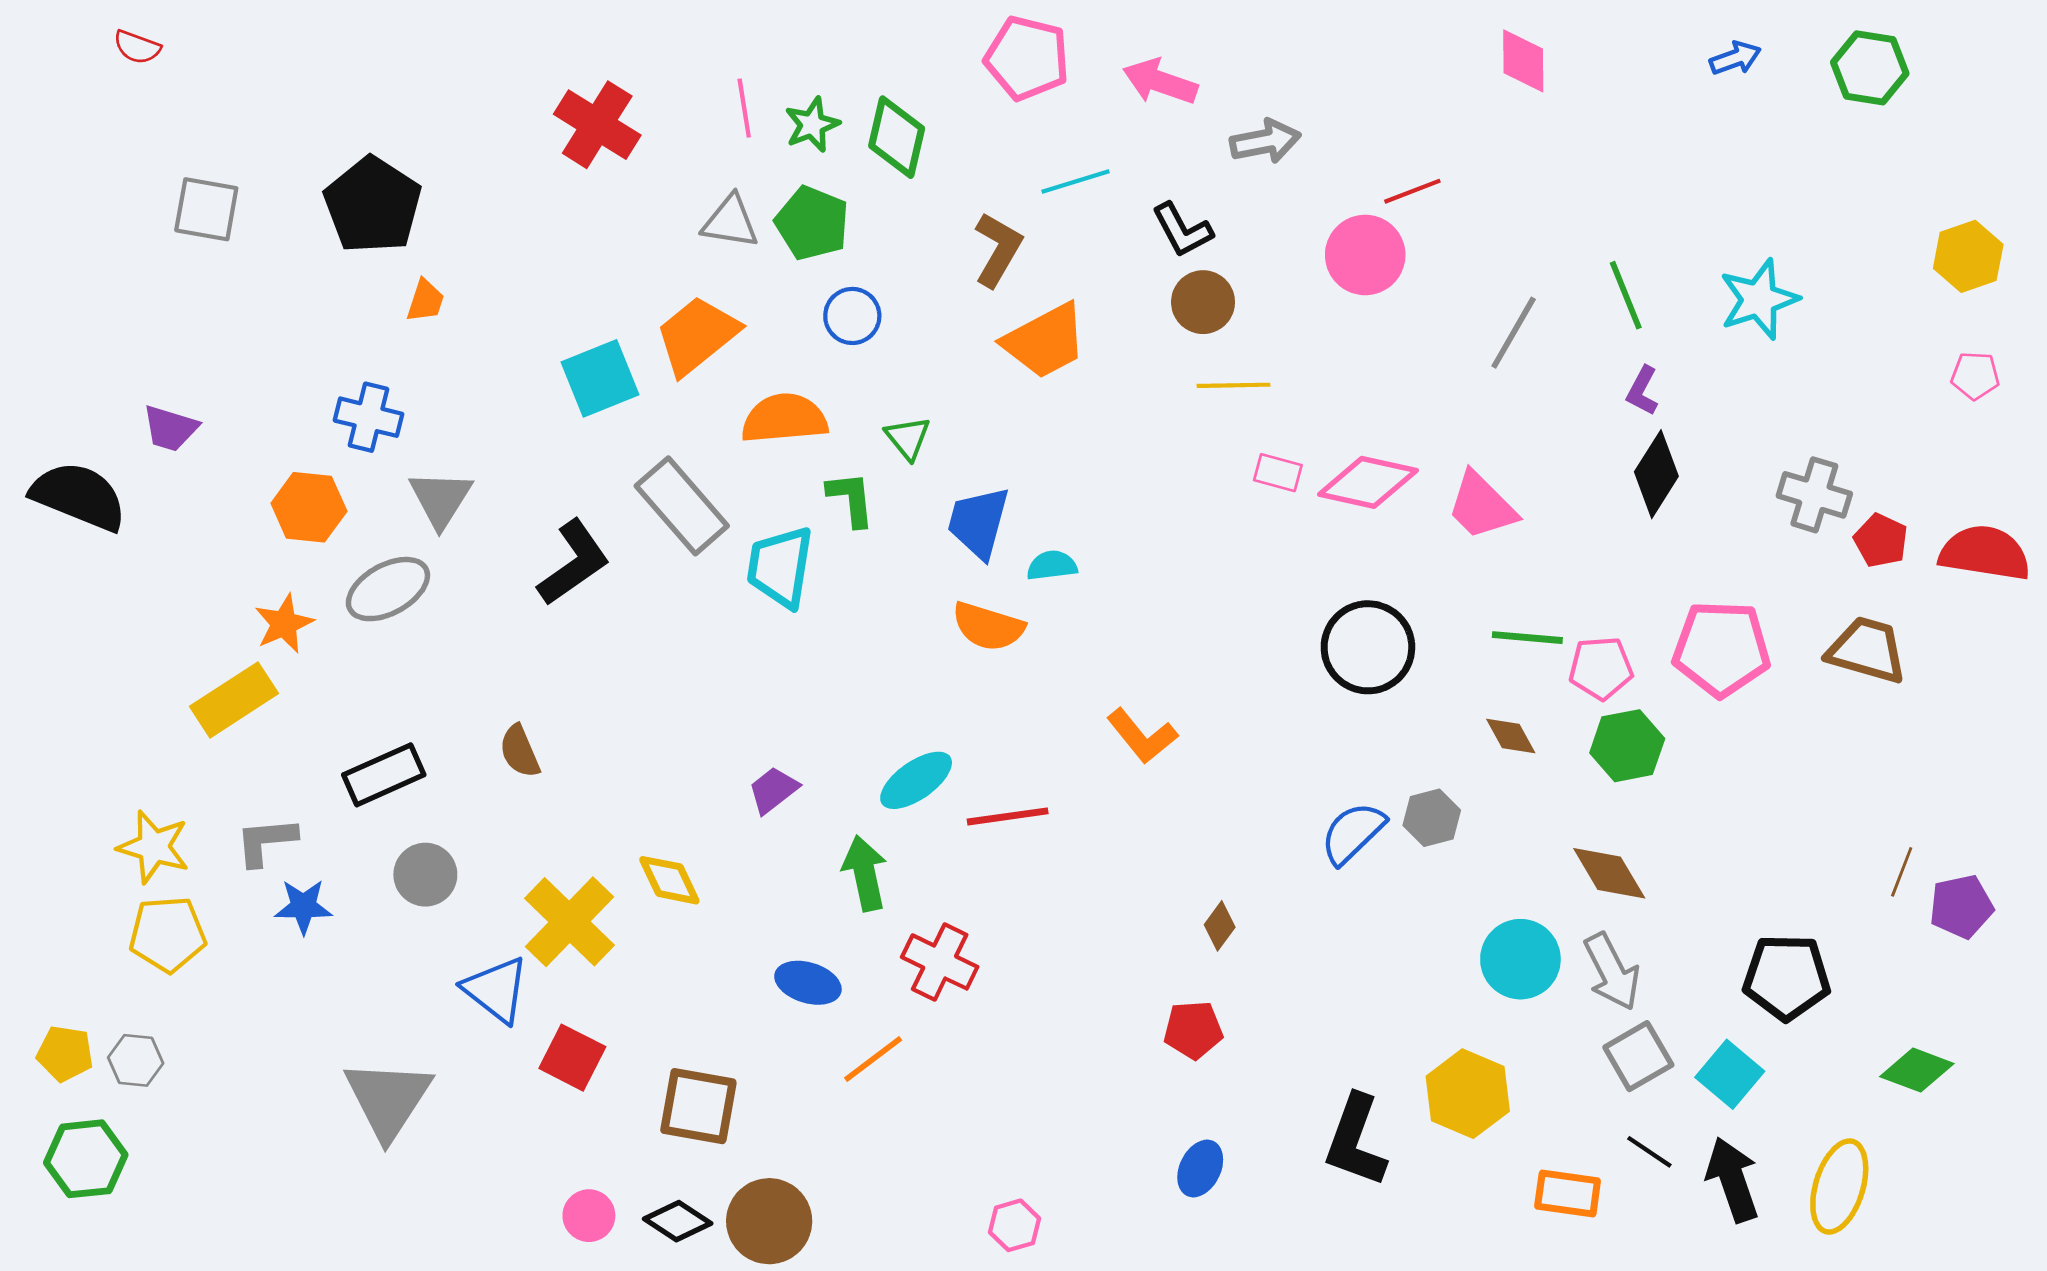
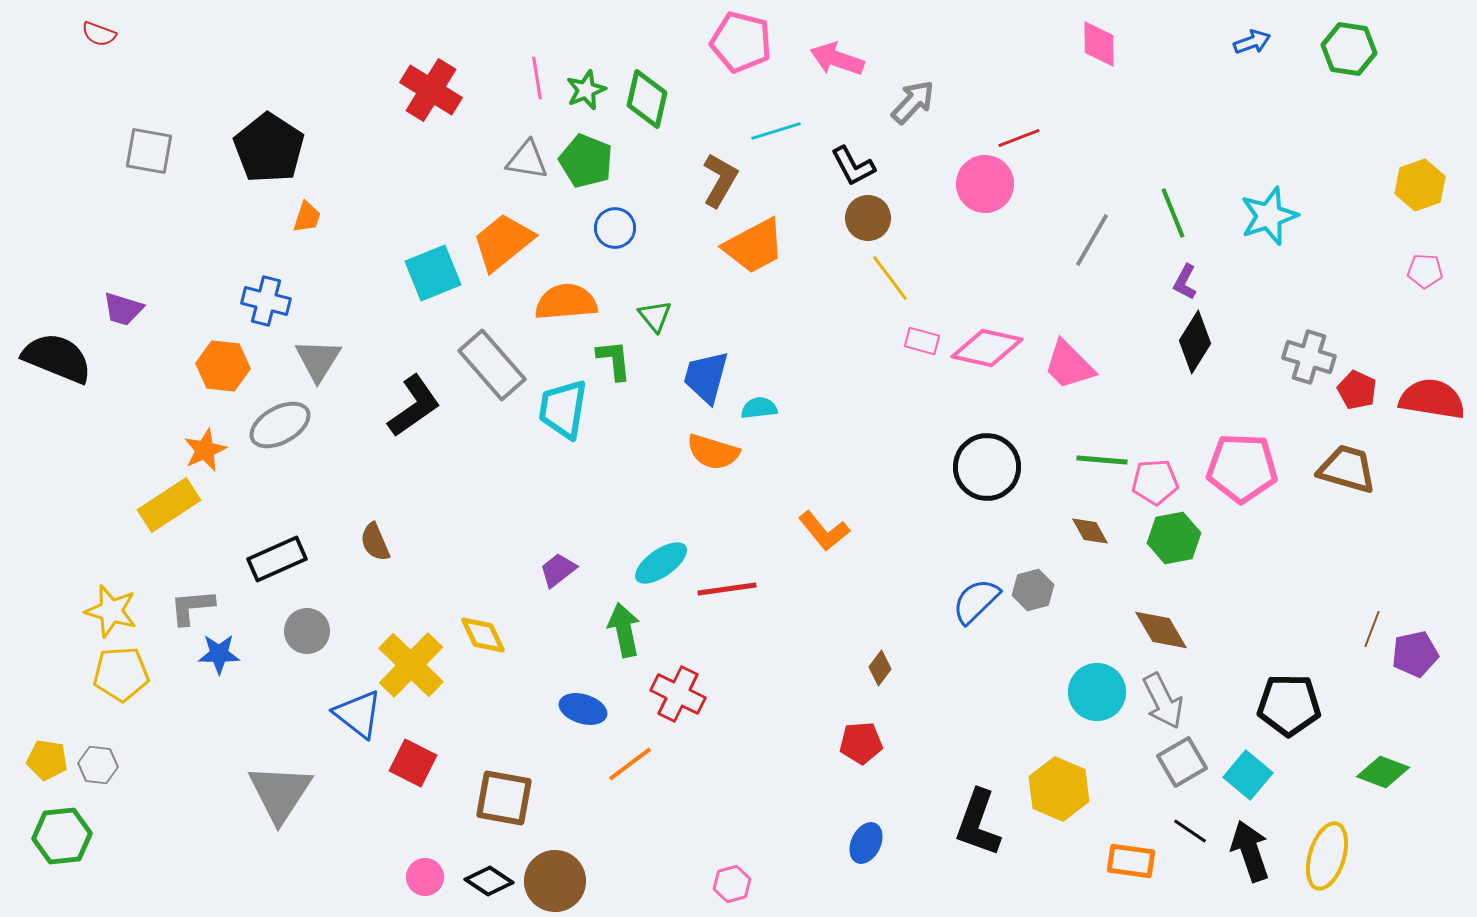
gray arrow: (1265, 141) -> (913, 102), turned -36
yellow line: (1234, 385) -> (890, 278), turned 54

